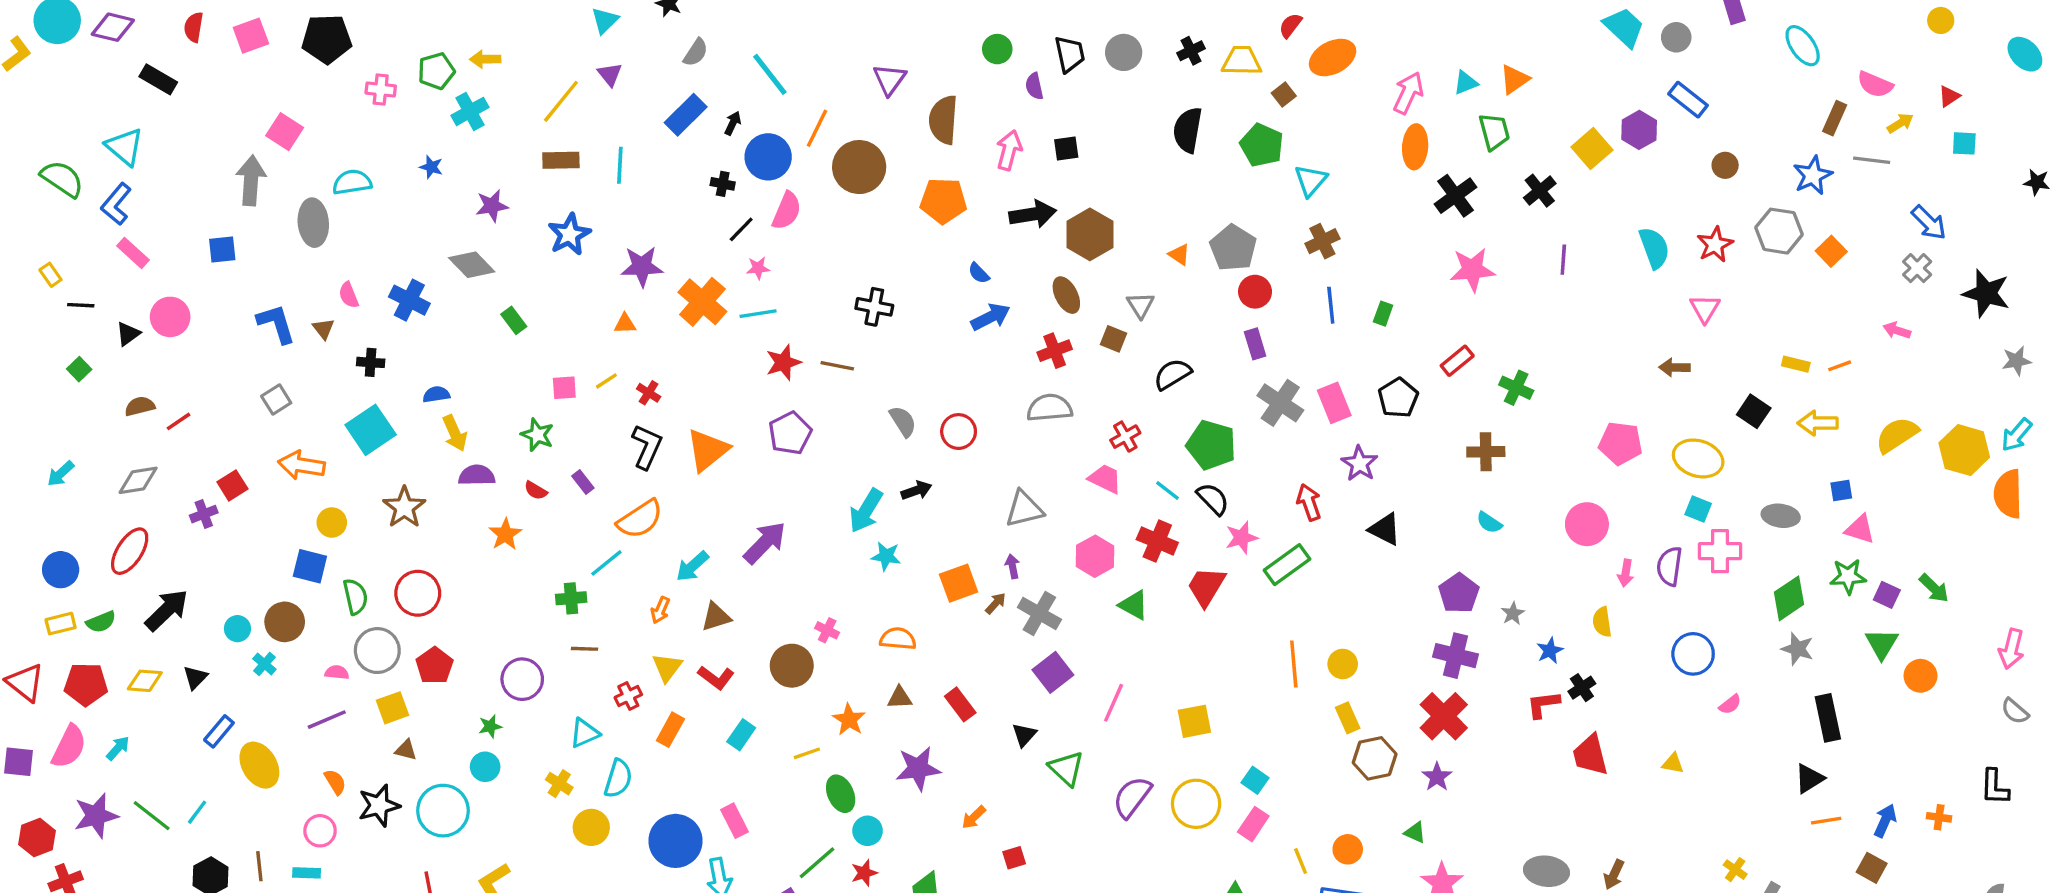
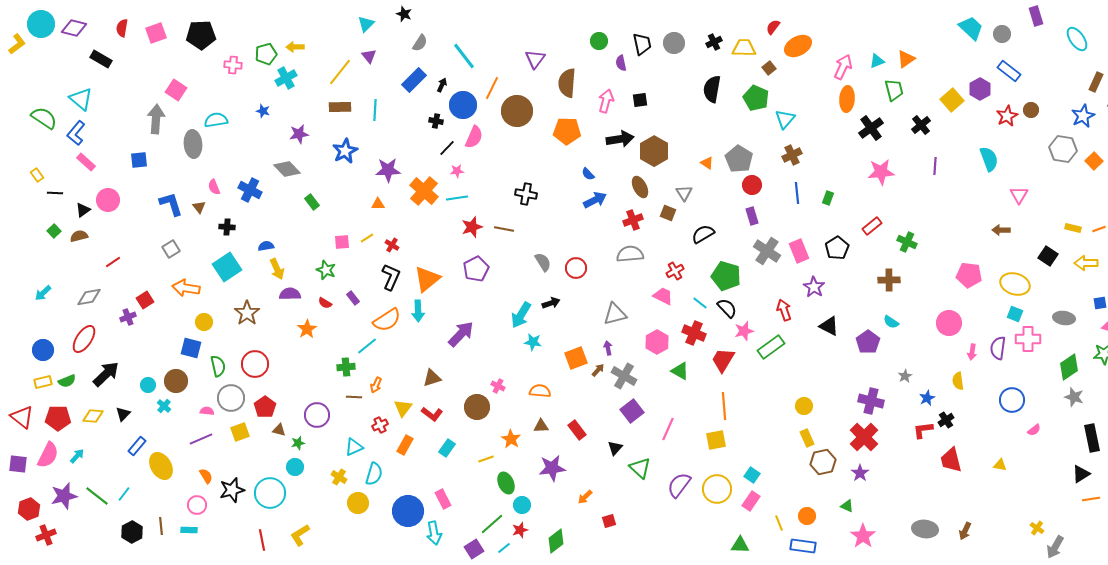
red star: (1715, 245) -> (1007, 116), moved
brown semicircle: (140, 406) -> (79, 236), moved
cyan arrow: (692, 566) -> (418, 311), moved, turned -50
purple pentagon: (1459, 593) -> (868, 342), moved
orange arrow: (660, 610) -> (376, 385), moved
orange line: (1294, 664) -> (724, 406), moved
brown triangle: (406, 750) -> (279, 430), moved

